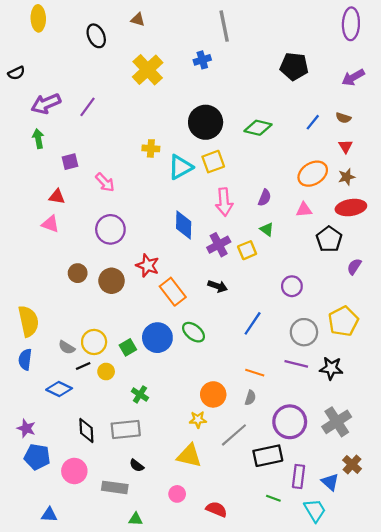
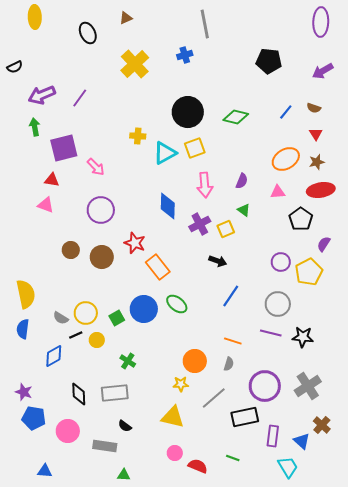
brown triangle: (138, 19) -> (126, 18), turned -40
purple square: (70, 162) -> (64, 148), size x1.8
black arrow: (218, 286) -> (218, 261), moved
purple circle: (292, 286) -> (281, 262), moved
yellow pentagon: (343, 321) -> (309, 272), moved
blue diamond: (59, 389) -> (54, 356), turned -55
pink circle: (177, 494) -> (175, 453), moved
green line: (273, 498) -> (233, 458), moved

